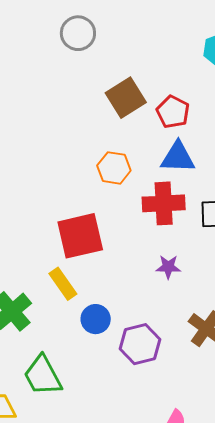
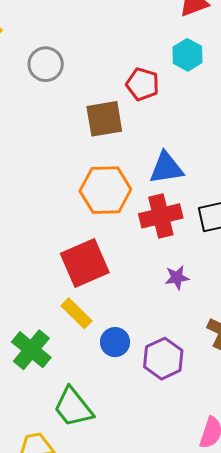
brown square: (126, 98) -> (104, 119), turned 33
red pentagon: (173, 112) -> (143, 84), moved
orange hexagon: (114, 168) -> (105, 190), size x1.5

